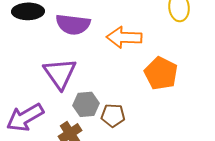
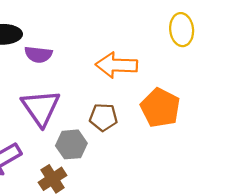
purple semicircle: (73, 24) -> (38, 54), moved, size x0.7
brown pentagon: (113, 115) -> (103, 117), moved

